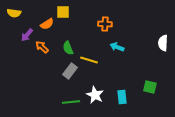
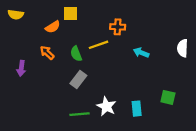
purple arrow: (27, 35) -> (21, 68), moved, turned -32
cyan arrow: (117, 47) -> (141, 53), moved
yellow line: (89, 60) -> (99, 45), moved, turned -36

